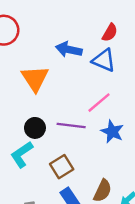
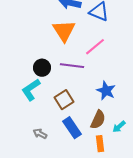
orange triangle: (35, 78) -> (64, 31), moved
blue star: (112, 132) -> (106, 91), moved

